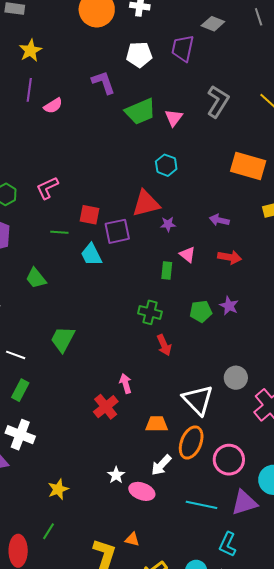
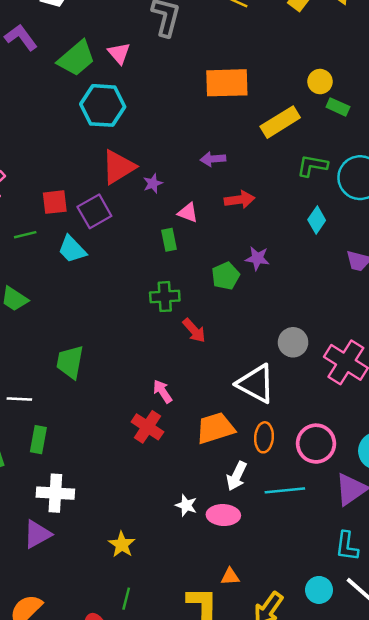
cyan hexagon: (166, 165) -> (103, 105), moved, size x1.6
orange trapezoid: (157, 424) -> (215, 428), size x1.4
orange ellipse: (191, 442) -> (264, 437), size x0.7
cyan line: (202, 505) -> (285, 490), moved

